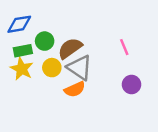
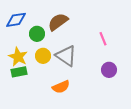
brown semicircle: (70, 48) -> (58, 22), moved
green rectangle: (23, 51) -> (19, 72), moved
orange semicircle: (75, 89) -> (61, 87), moved

